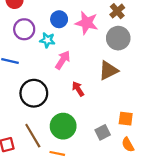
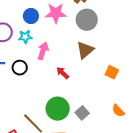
black circle: (34, 93) -> (20, 68), moved, size x0.6
orange square: (126, 119) -> (112, 72), moved, turned 32
gray square: (103, 132) -> (82, 113), moved

